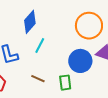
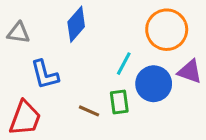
cyan line: (40, 46) -> (124, 64), moved
green rectangle: (65, 83) -> (119, 102), moved

